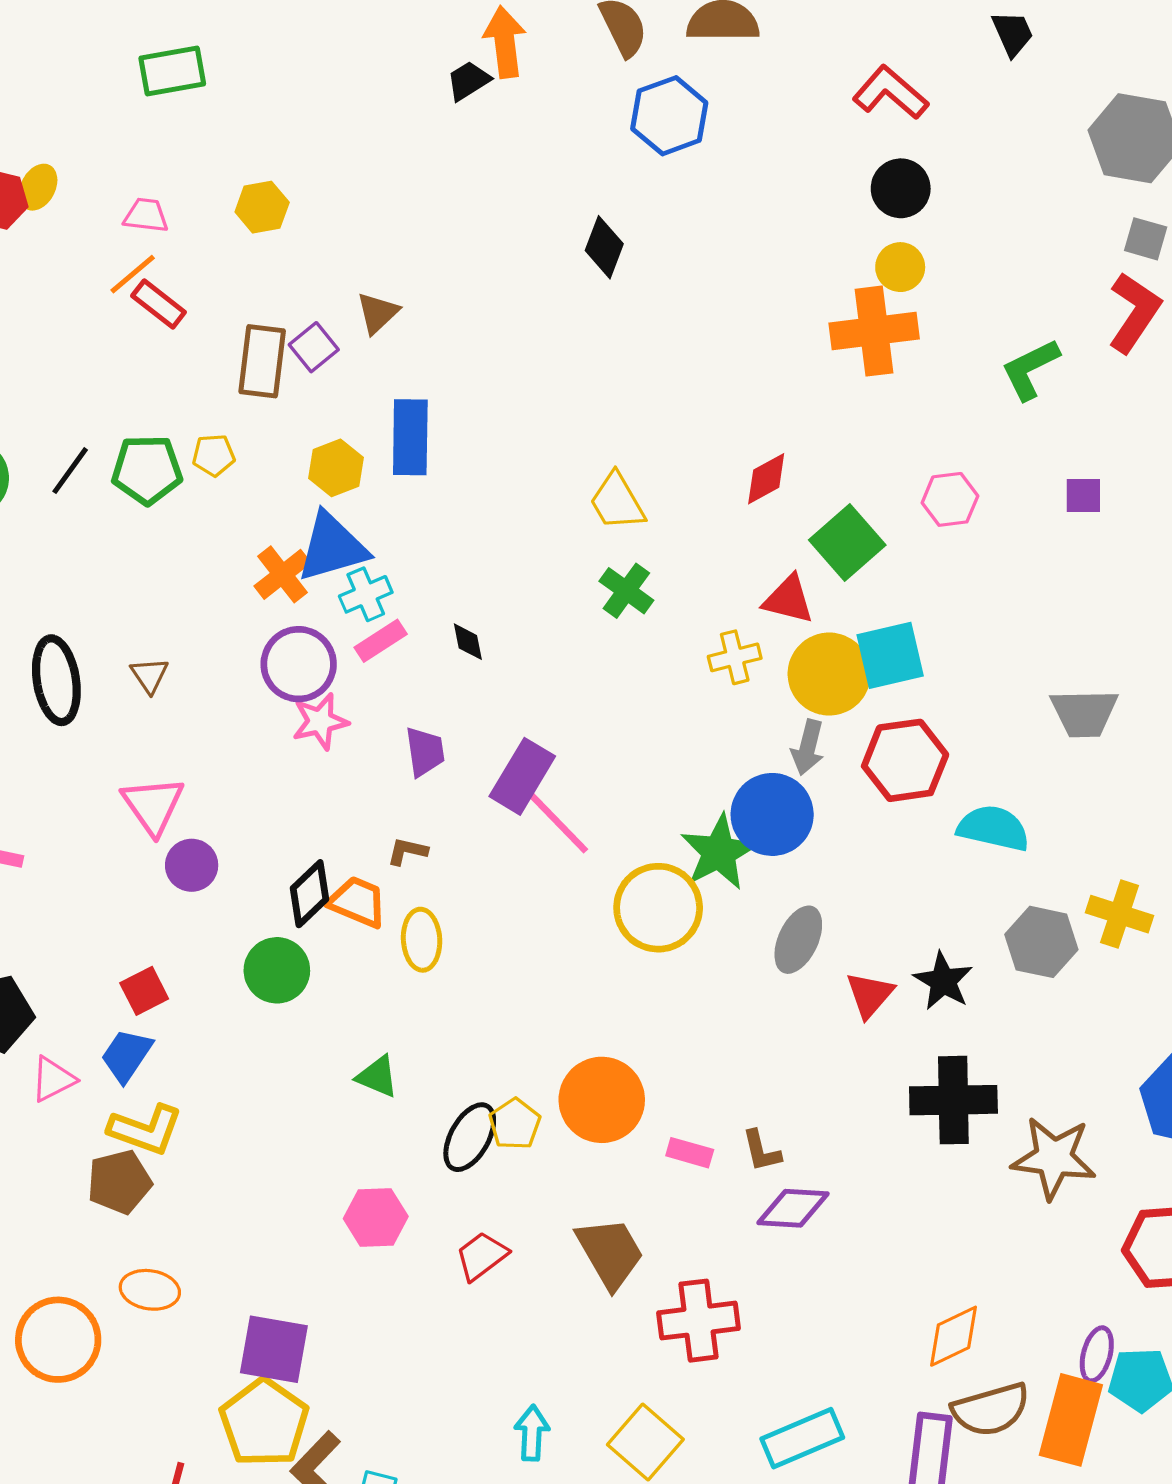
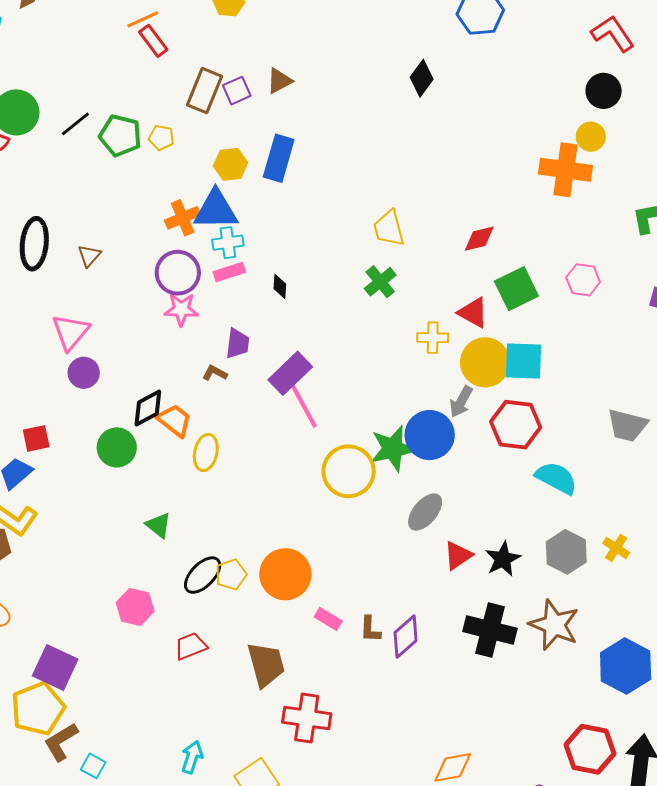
brown L-shape: (407, 851) -> (215, 373), moved
yellow cross: (1120, 914) -> (616, 548), size x0.7
brown star: (1054, 1158) -> (554, 625), moved
purple diamond: (793, 1208) -> (406, 637), moved, turned -60

